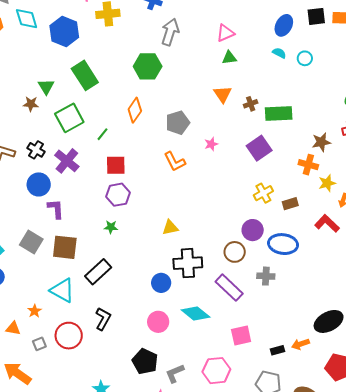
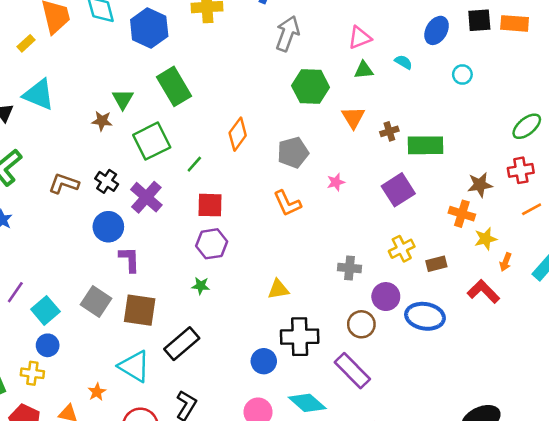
cyan semicircle: (279, 53) -> (403, 62), moved
green hexagon: (148, 66) -> (311, 86), moved
gray cross: (266, 276) -> (349, 268), moved

